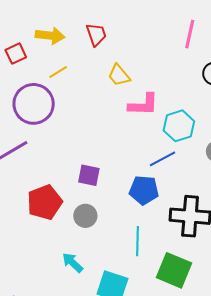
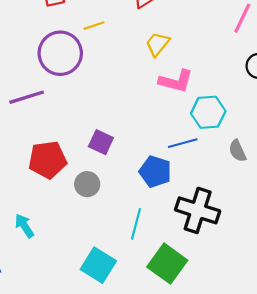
yellow trapezoid: (119, 75) -> (157, 44), turned 65
cyan arrow: (73, 263) -> (24, 226), moved

